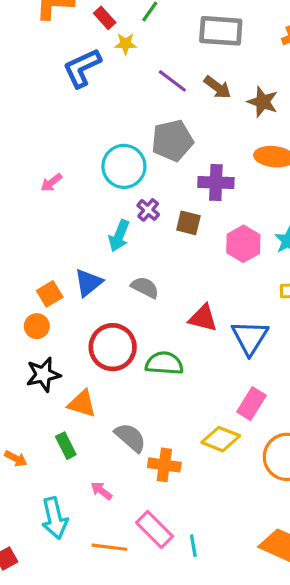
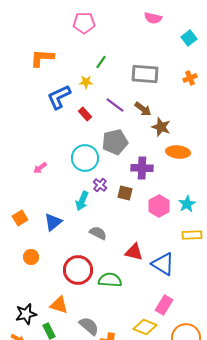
red rectangle: (105, 18) -> (85, 114), moved
brown star: (263, 102) -> (161, 127), moved
blue triangle: (88, 283) -> (53, 222), moved
orange square: (50, 294) -> (20, 218), moved
blue triangle: (250, 337) -> (163, 264), turned -30
black star: (43, 375) -> (26, 314), moved

